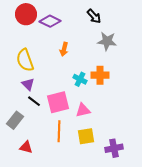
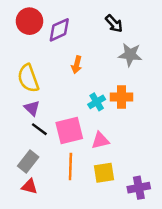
purple diamond: (50, 21) -> (59, 30), turned -50
cyan cross: (80, 79) -> (97, 102), turned 32
gray rectangle: (15, 120) -> (28, 162), moved

